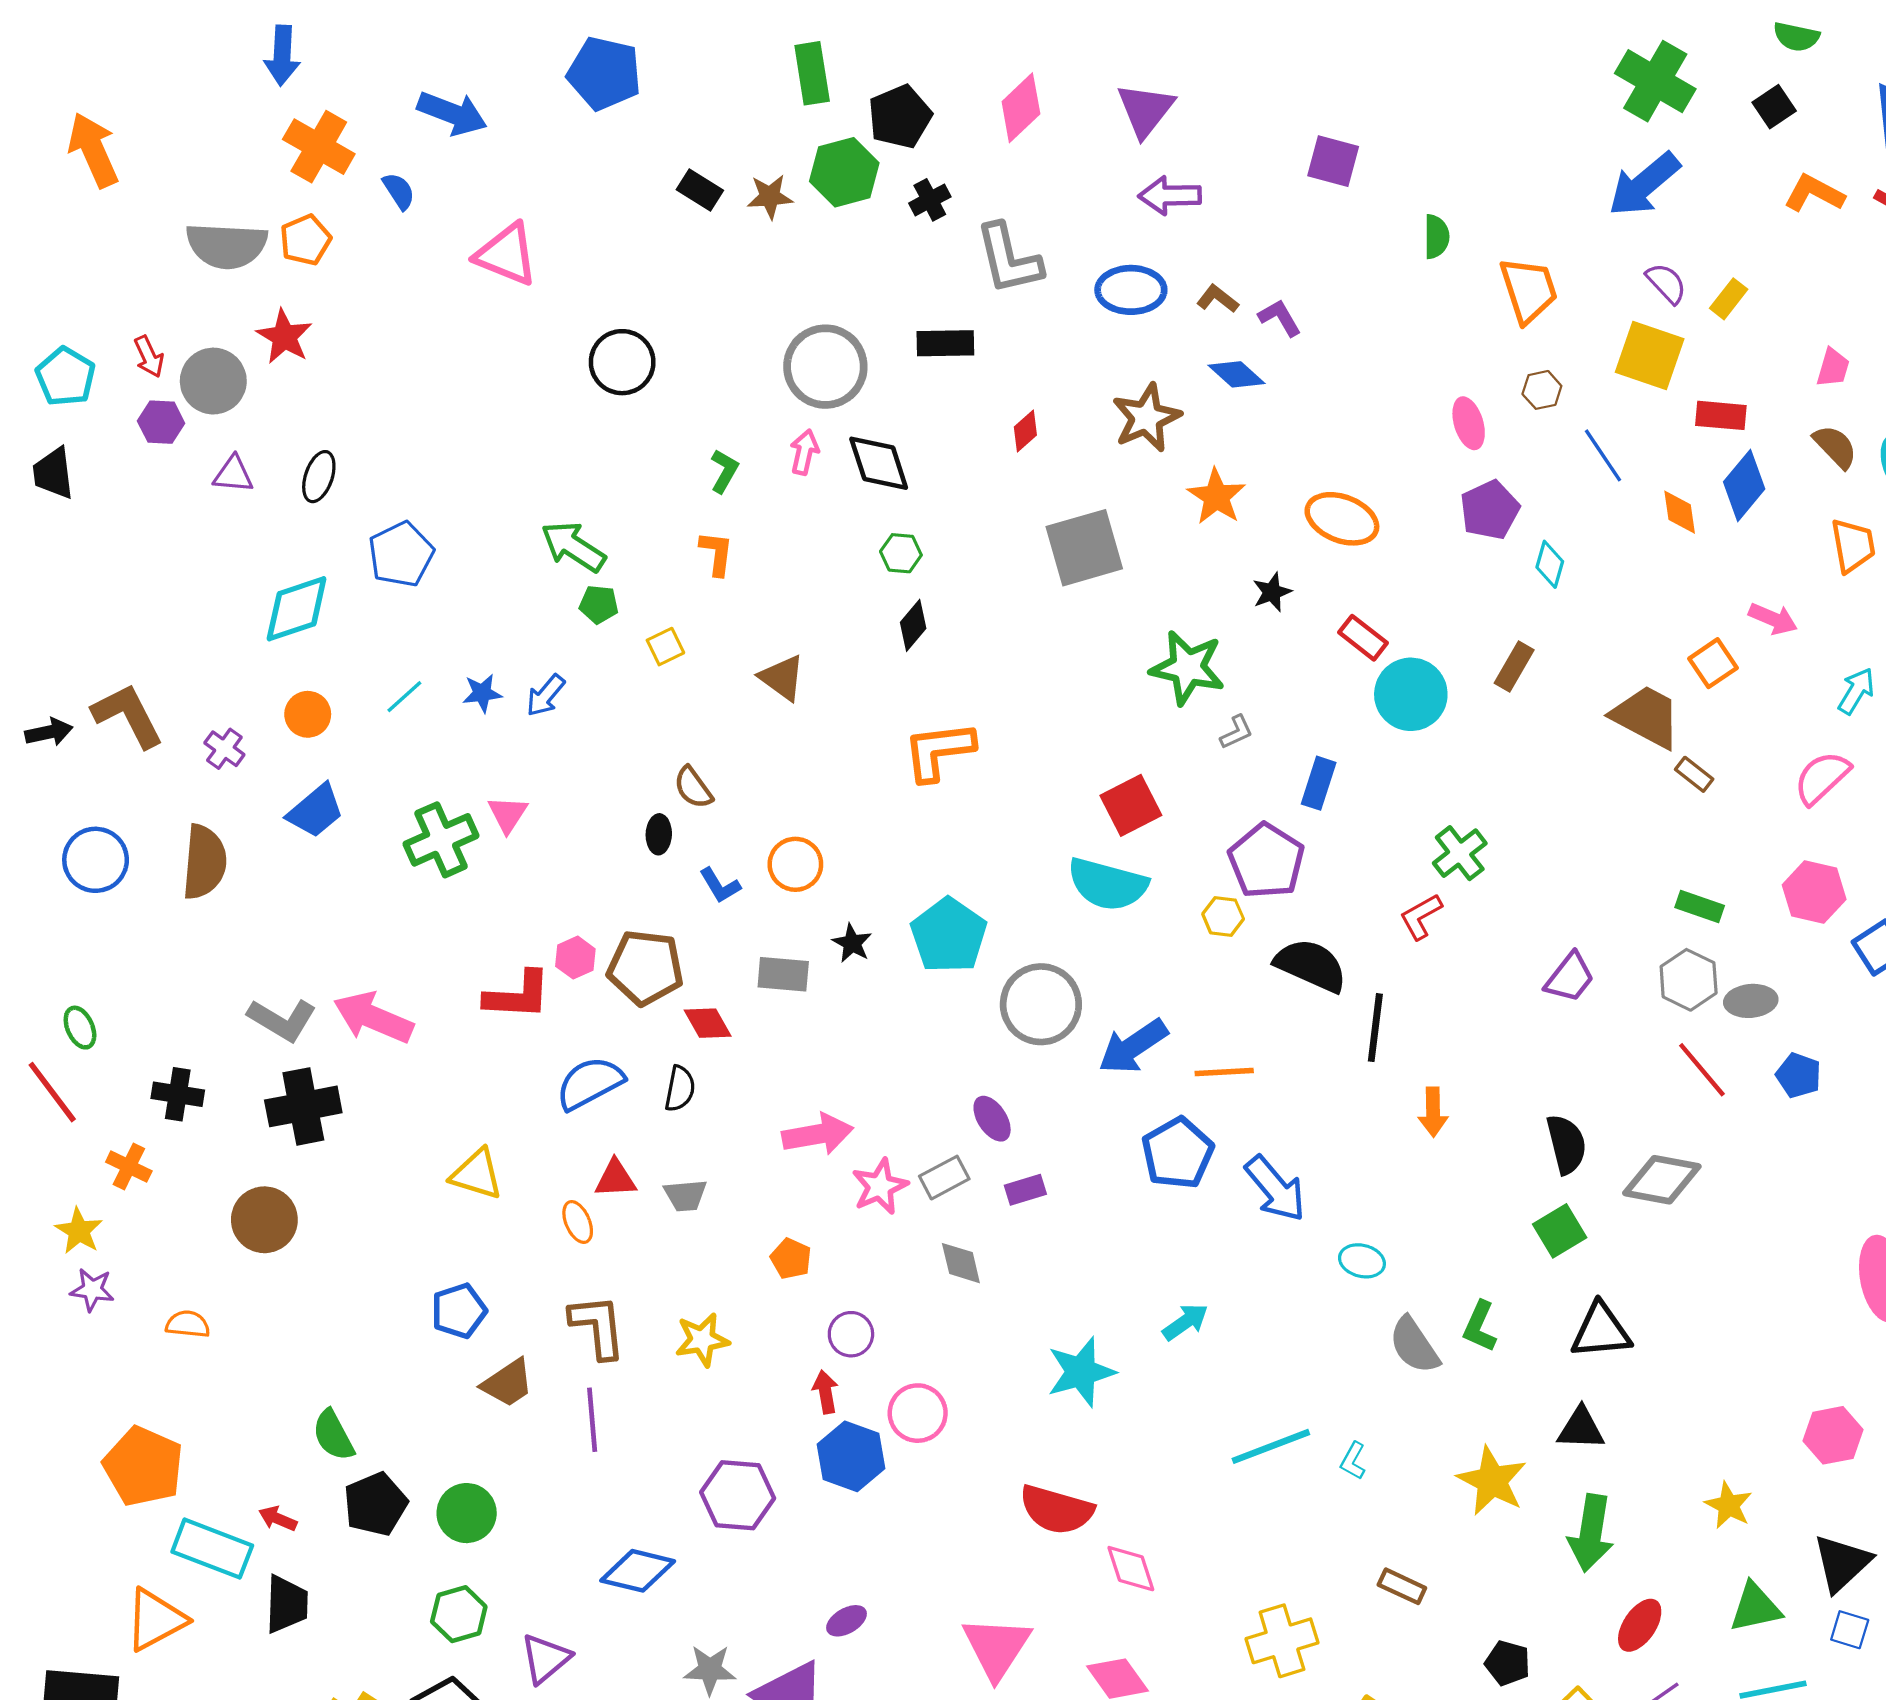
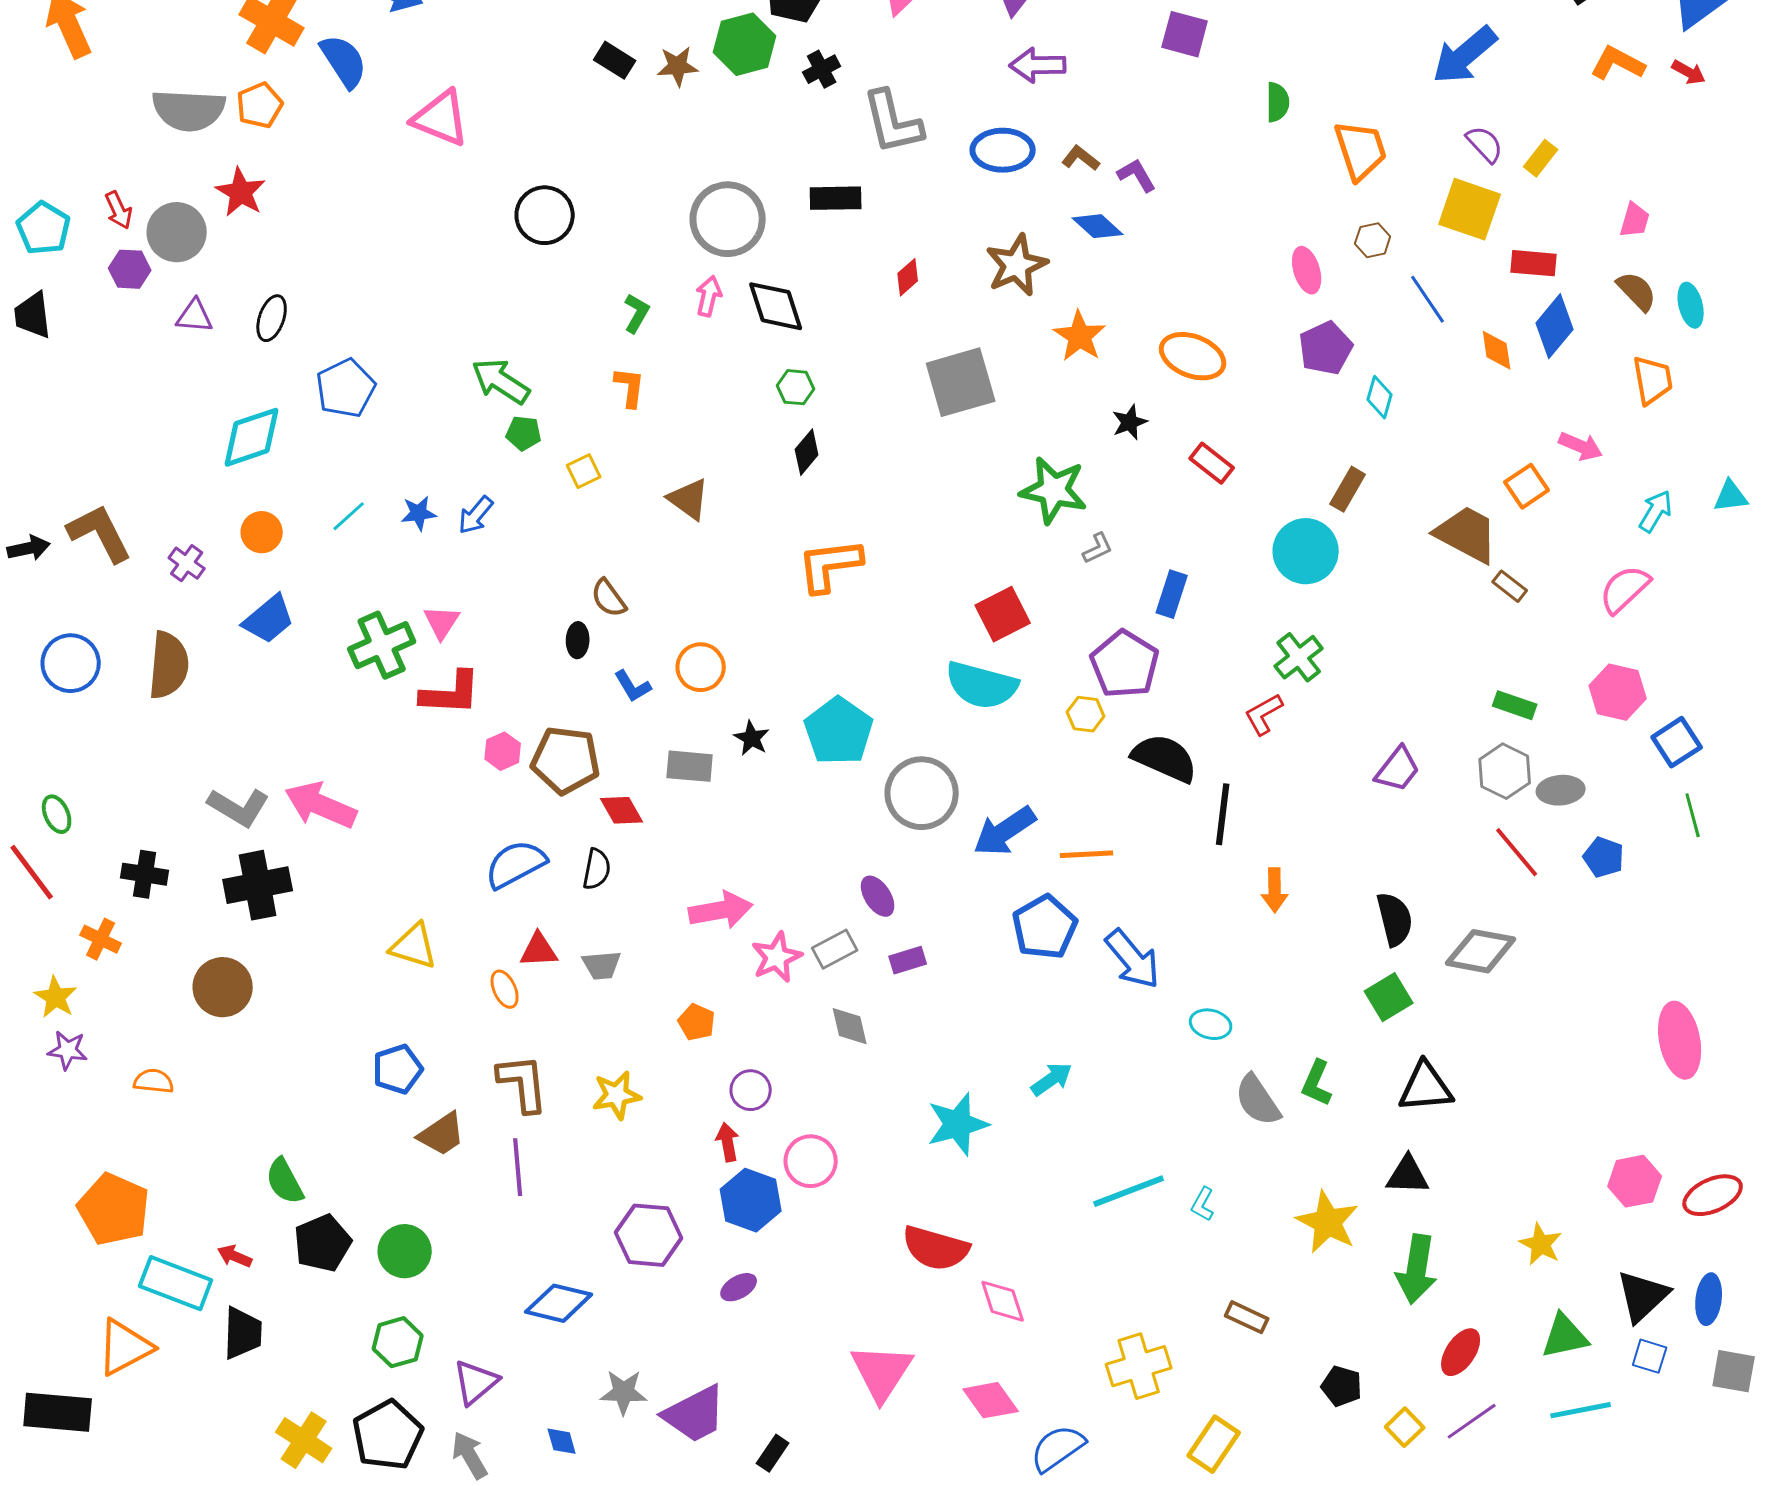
blue semicircle: (399, 191) -> (344, 61), size x1.6
cyan circle: (1411, 694) -> (1306, 551), moved
red L-shape: (518, 995) -> (451, 693), moved
purple ellipse: (847, 1621) -> (739, 1287), moved

